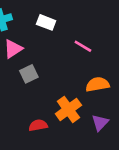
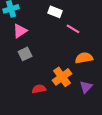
white rectangle: (46, 22) -> (55, 12), moved
gray square: (29, 74) -> (25, 54), moved

